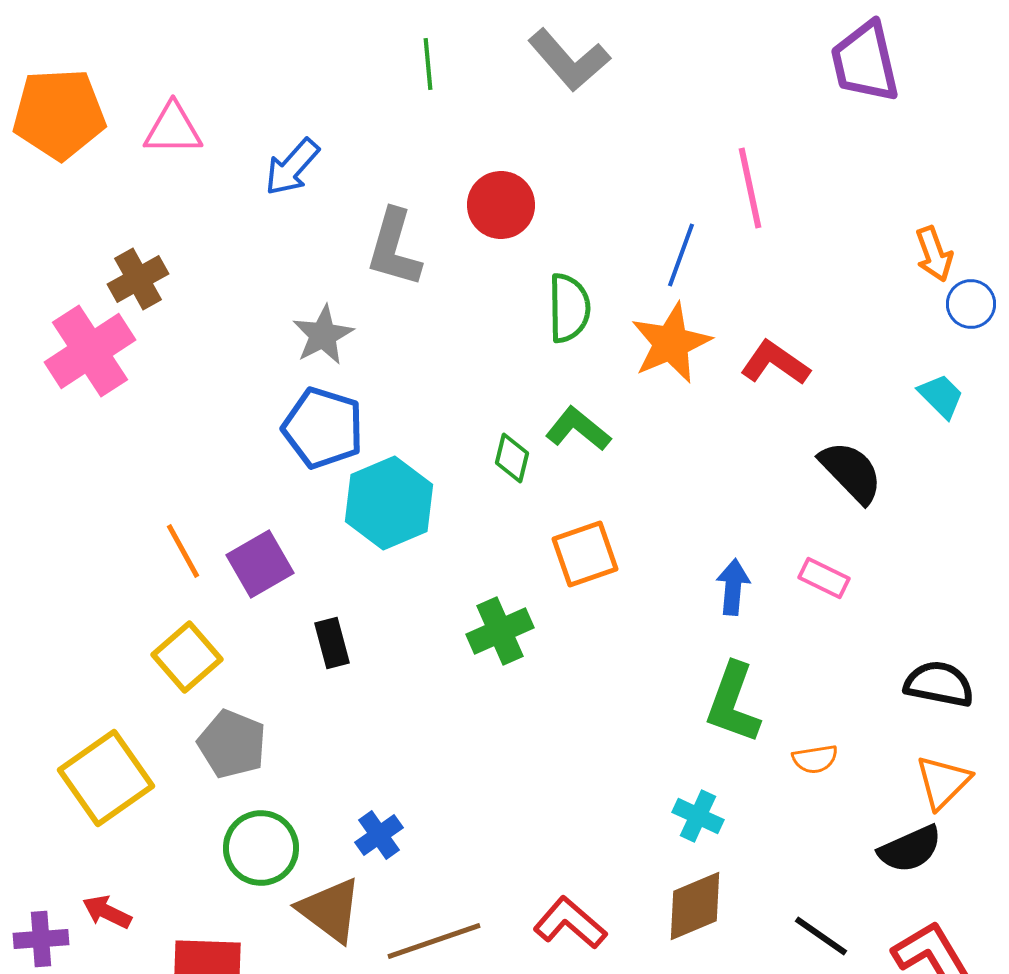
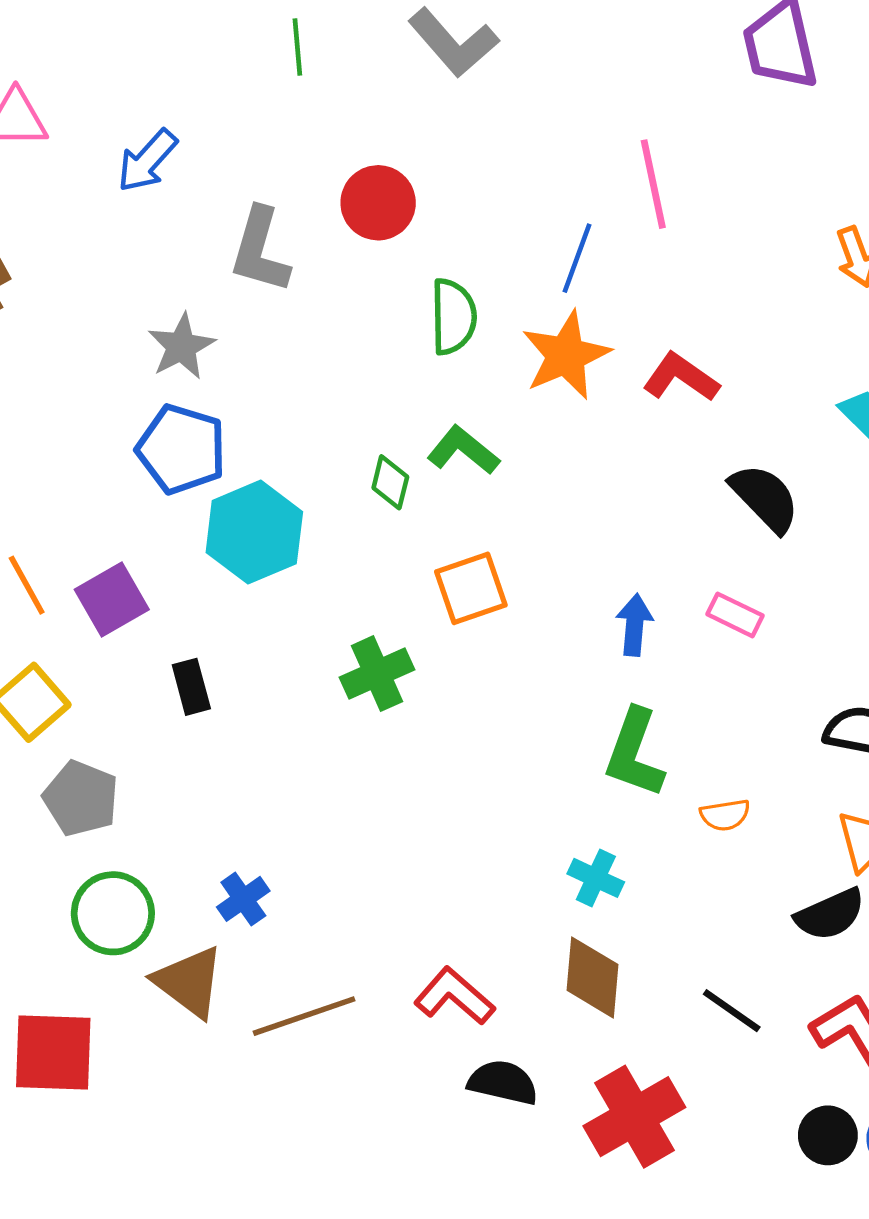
brown diamond: (695, 906) -> (592, 977), turned -62

